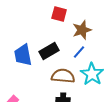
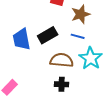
blue line: (79, 52) -> (78, 36), turned 64

